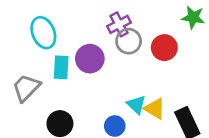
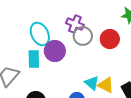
purple cross: (119, 24) -> (75, 24), turned -36
cyan ellipse: (43, 33) -> (40, 34), moved

